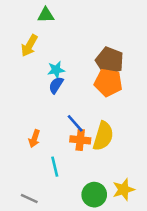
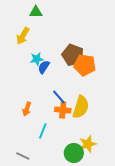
brown pentagon: (110, 61) -> (73, 55), moved
cyan star: (56, 70) -> (37, 59), moved
cyan line: (55, 167) -> (43, 131), turned 35
yellow star: (124, 190) -> (88, 144), moved

